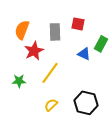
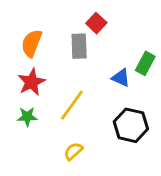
red square: (78, 24) -> (96, 23), moved, turned 32
red star: (34, 51) -> (32, 82), moved
black hexagon: (86, 103) -> (131, 125), moved

